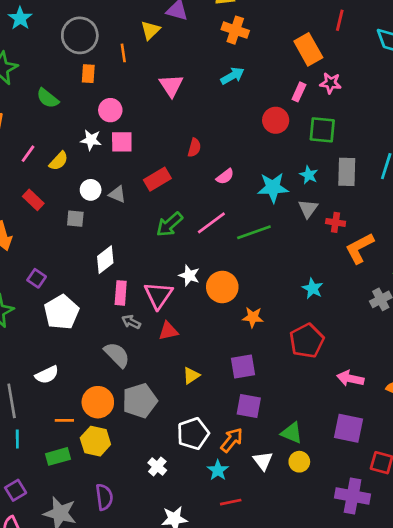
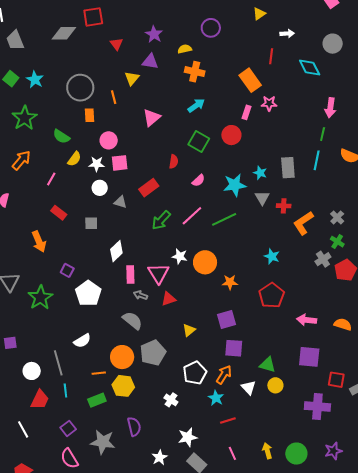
pink triangle: (171, 86) -> (152, 118), turned 30
green square: (322, 130) -> (199, 141), moved, turned 30
yellow semicircle: (59, 161) -> (74, 159), moved
white circle: (91, 190) -> (100, 188), moved

